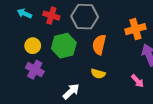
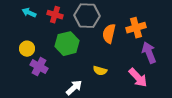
orange semicircle: (99, 45) -> (109, 34), moved
yellow circle: (33, 46) -> (27, 49), moved
pink arrow: (138, 81) -> (138, 78), size x1.5

